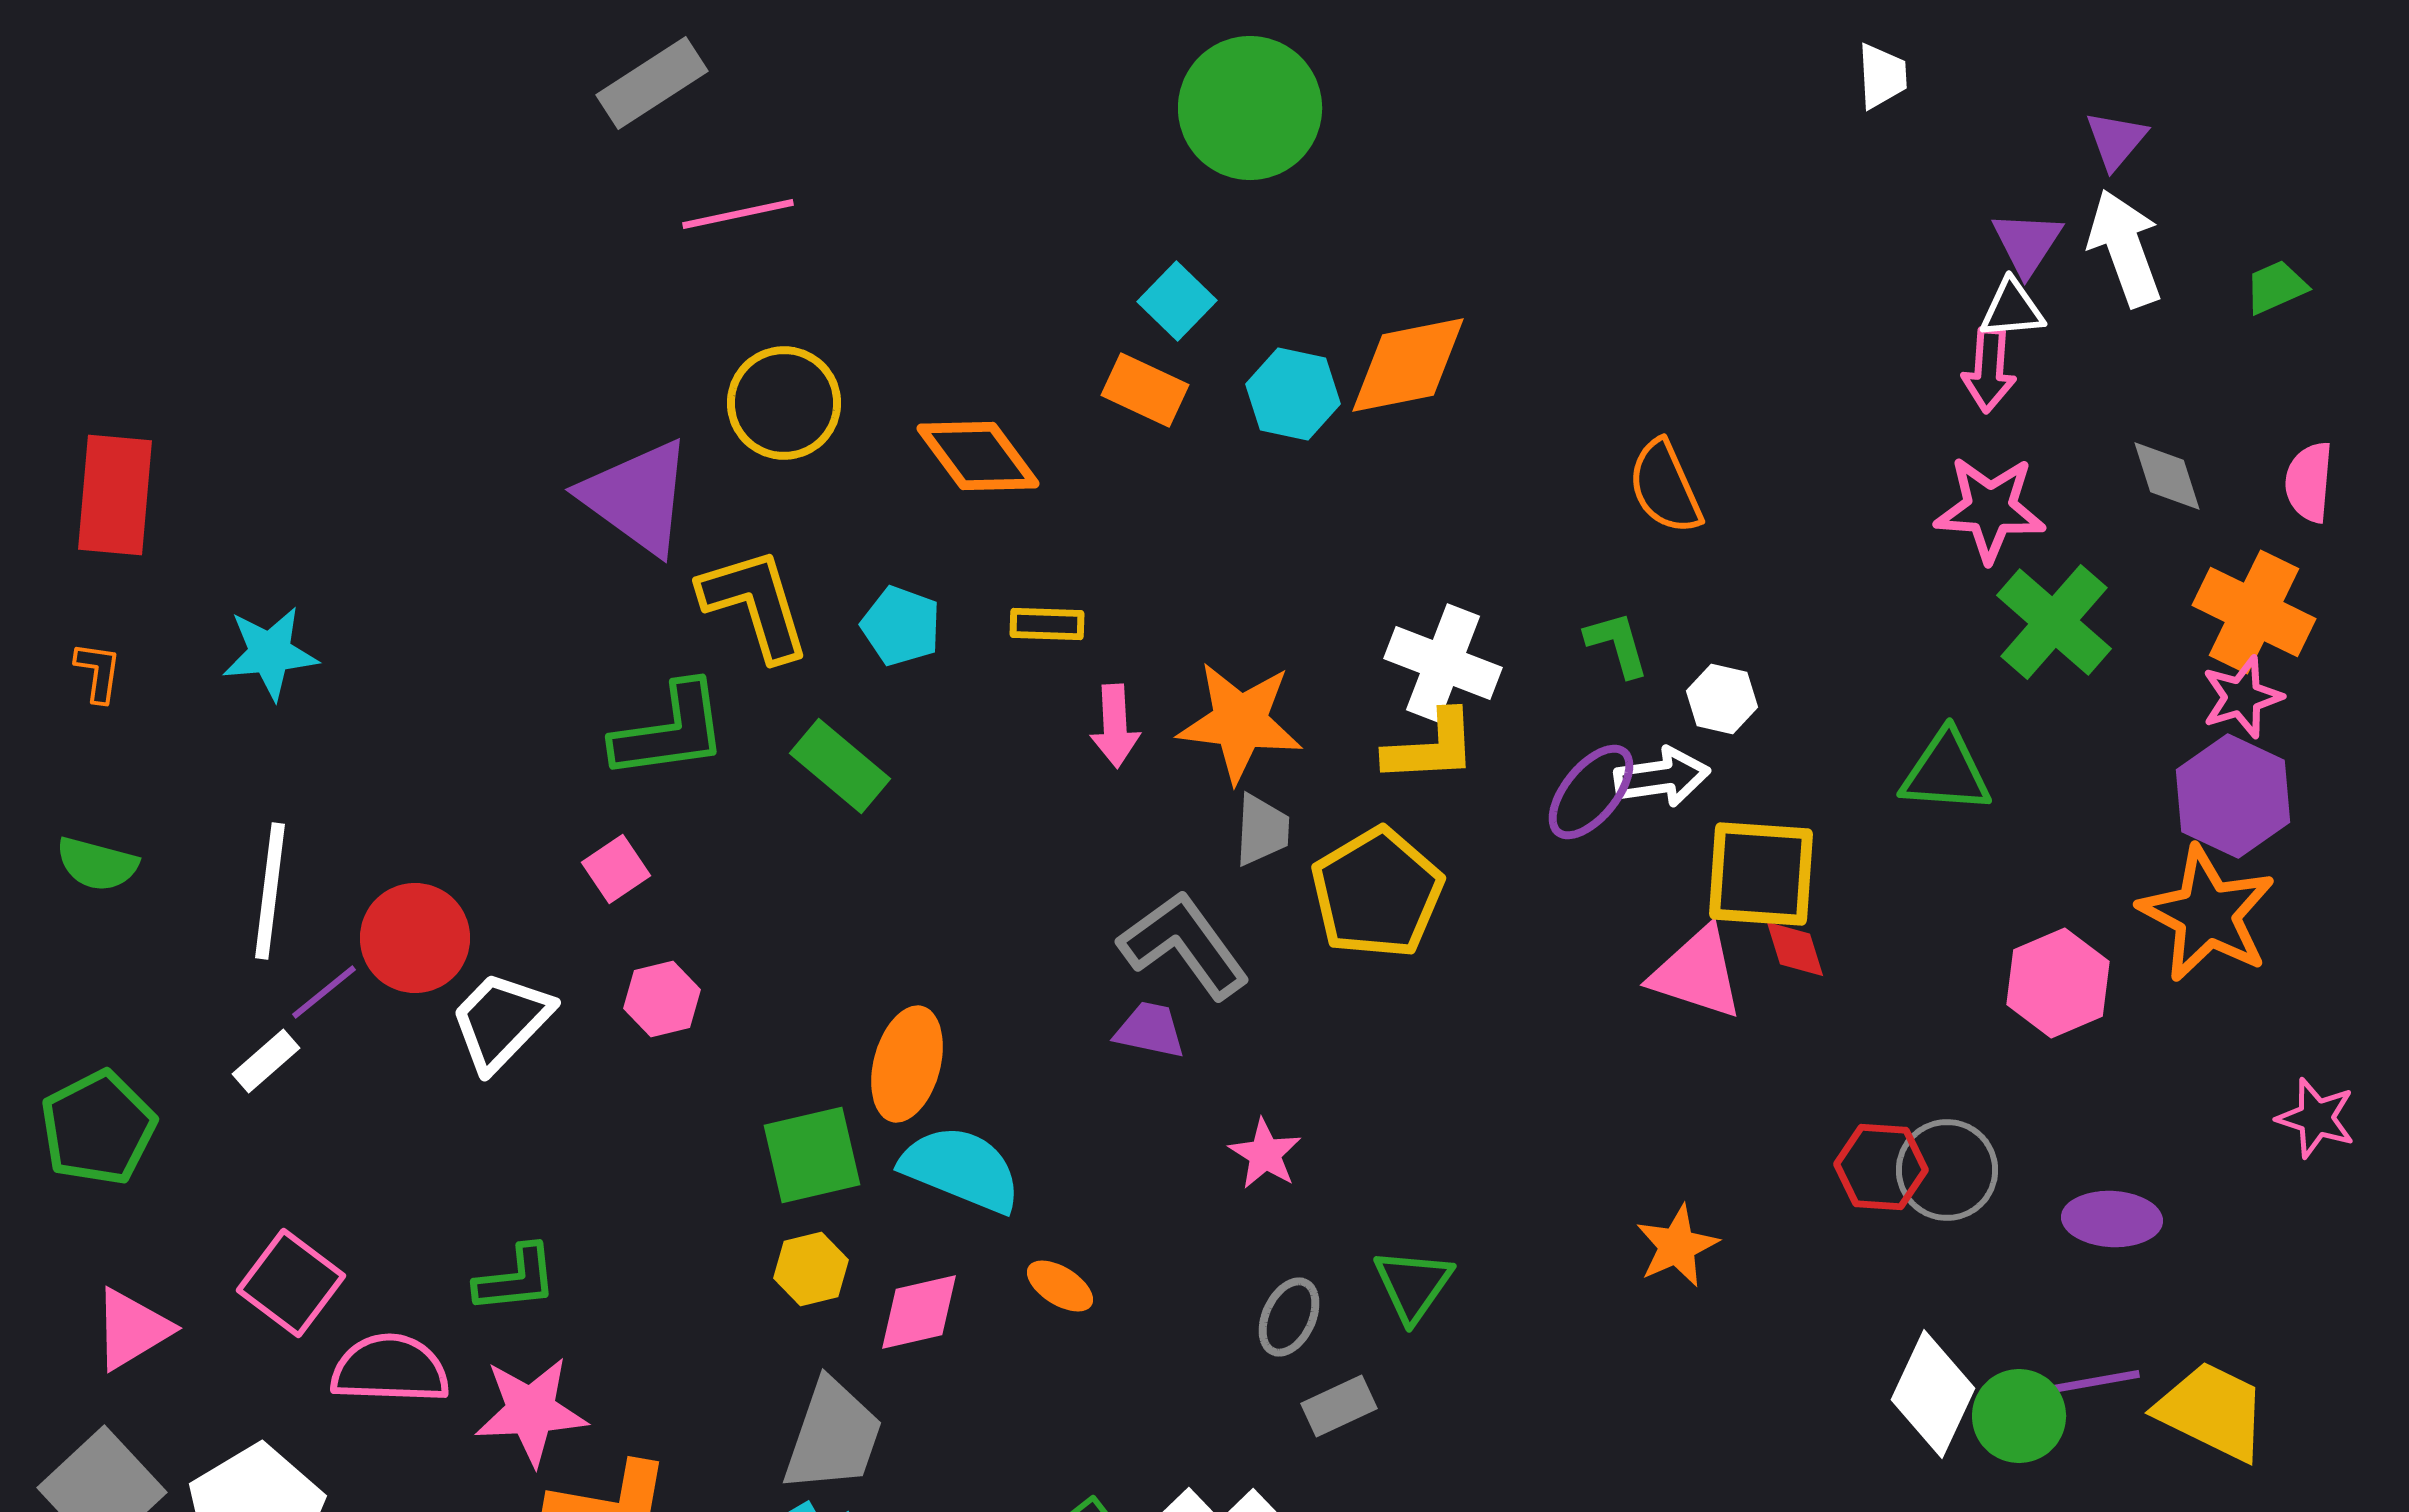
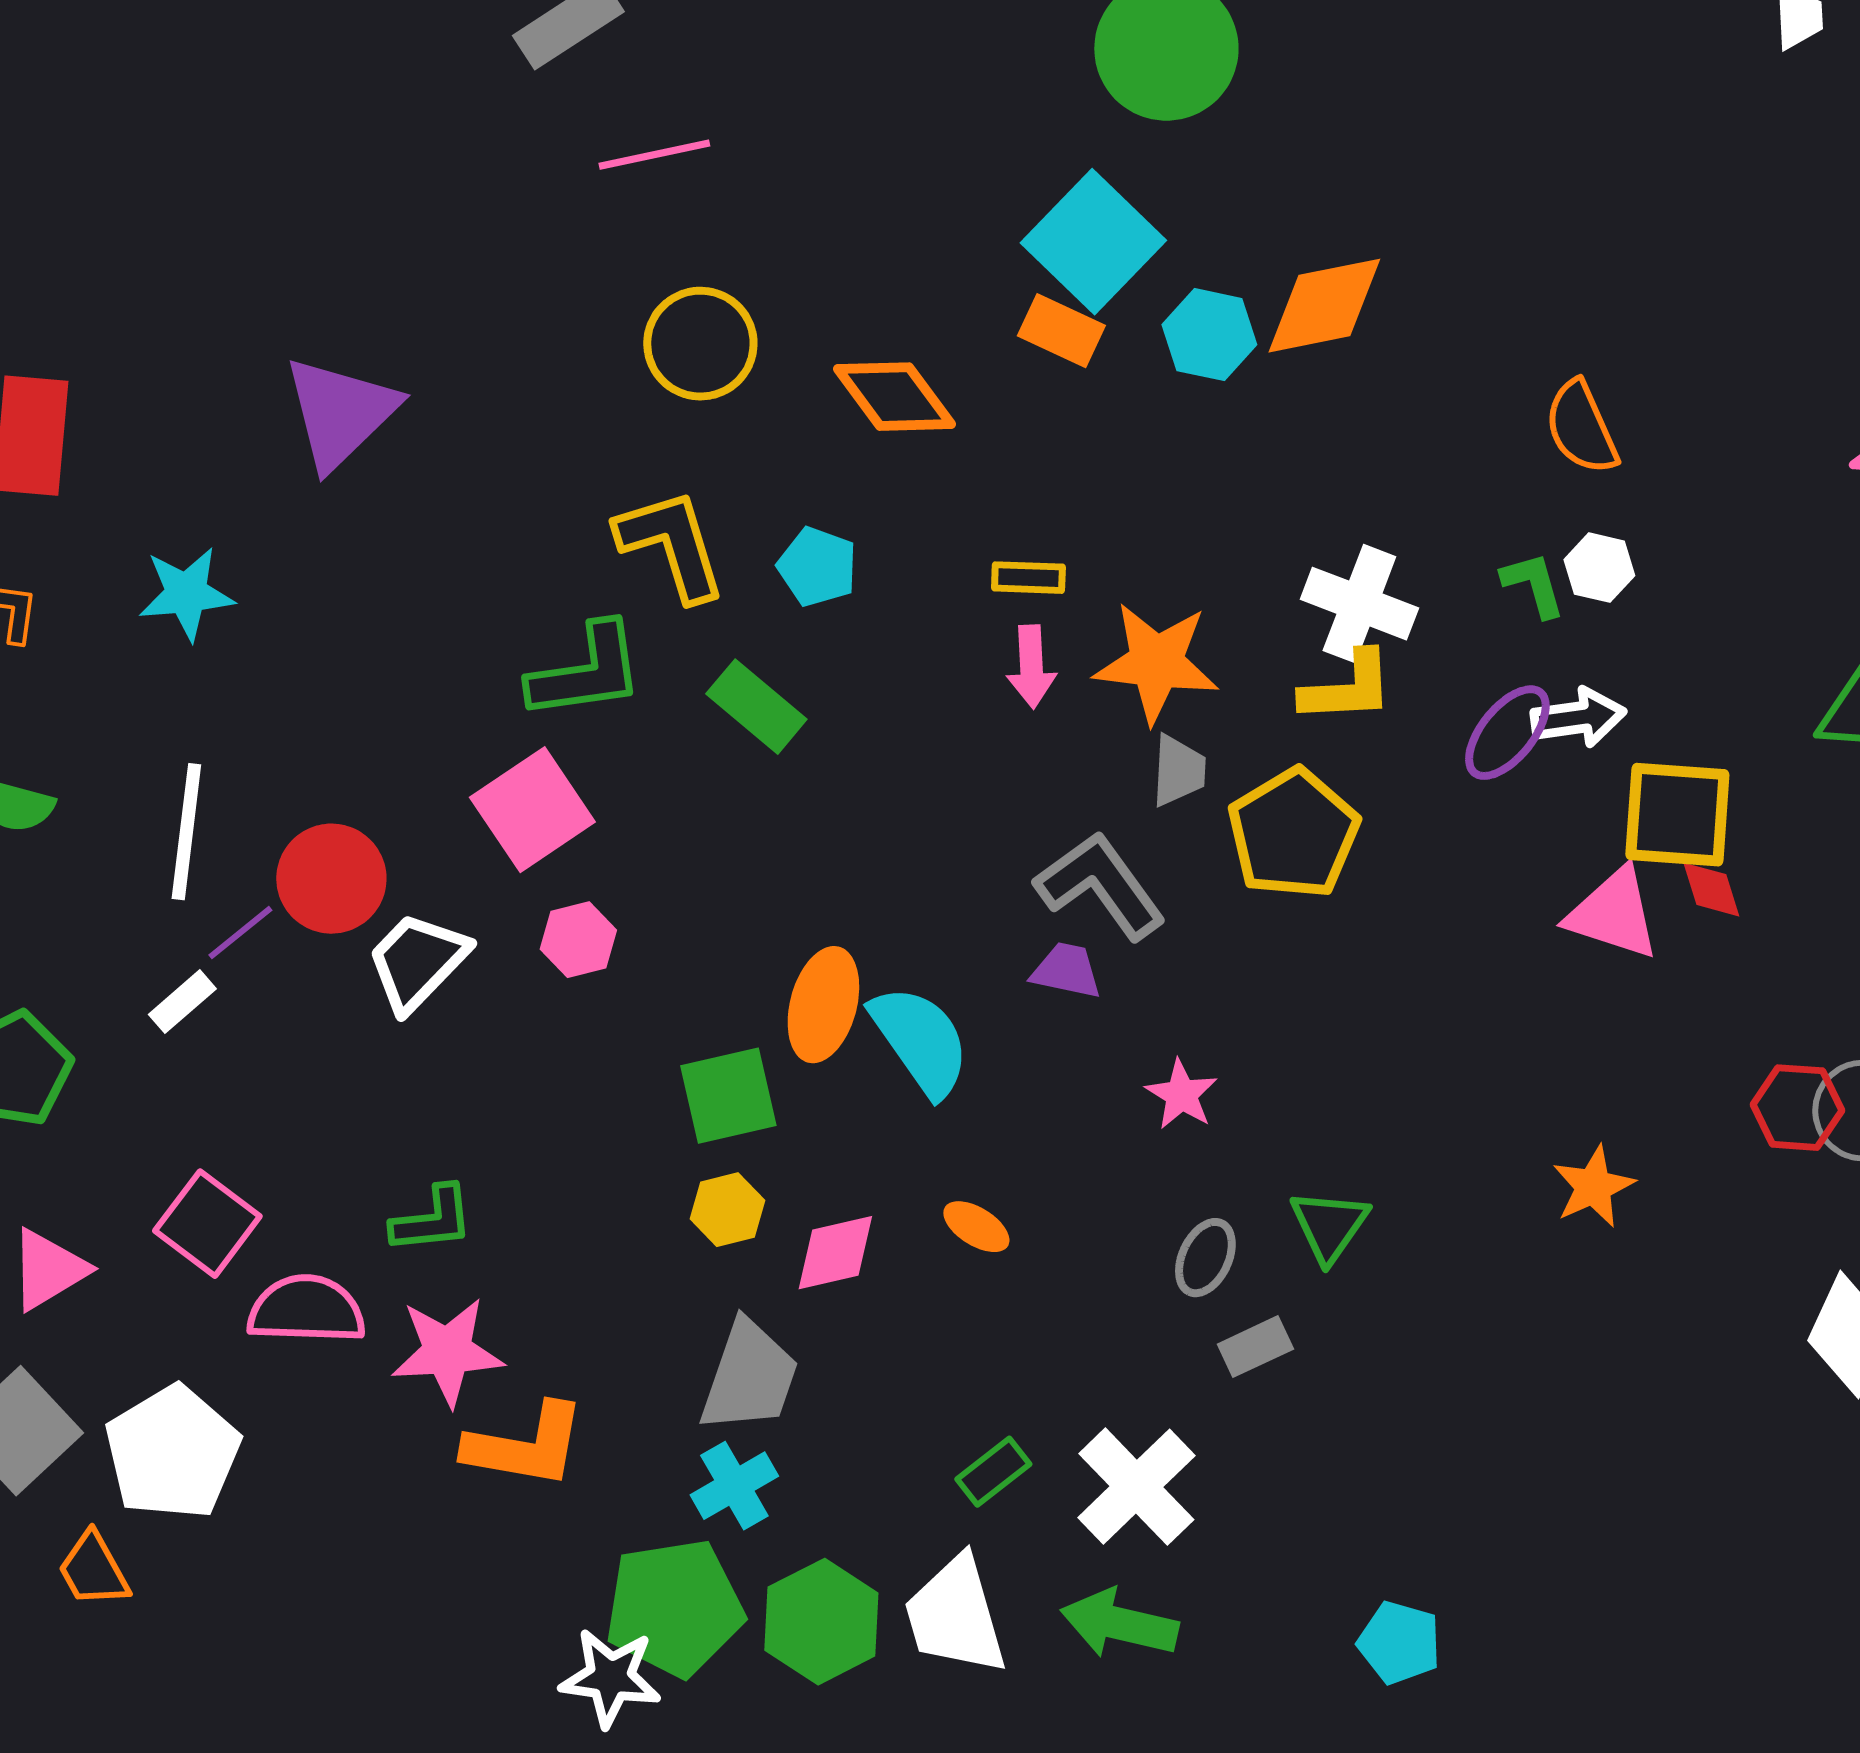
cyan square: (1177, 301) -> (1093, 242), size x1.8
purple triangle: (637, 497) -> (340, 413), moved, turned 40
yellow rectangle: (1047, 624) -> (1028, 578), moved
white hexagon: (1722, 699) -> (1599, 568), moved
pink square: (616, 869) -> (532, 810), size x1.8
cyan semicircle: (961, 1169) -> (920, 1041), moved, turned 33

